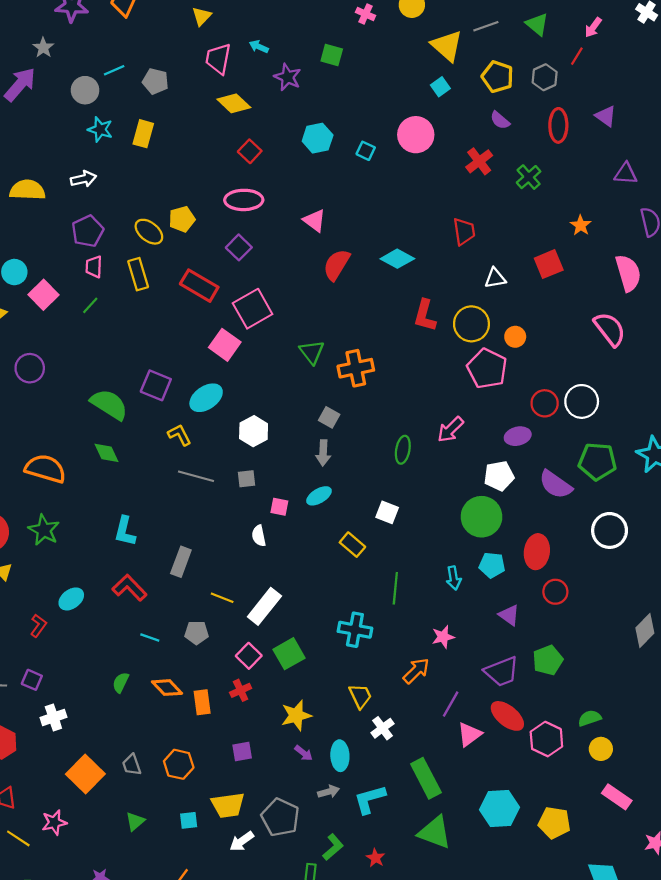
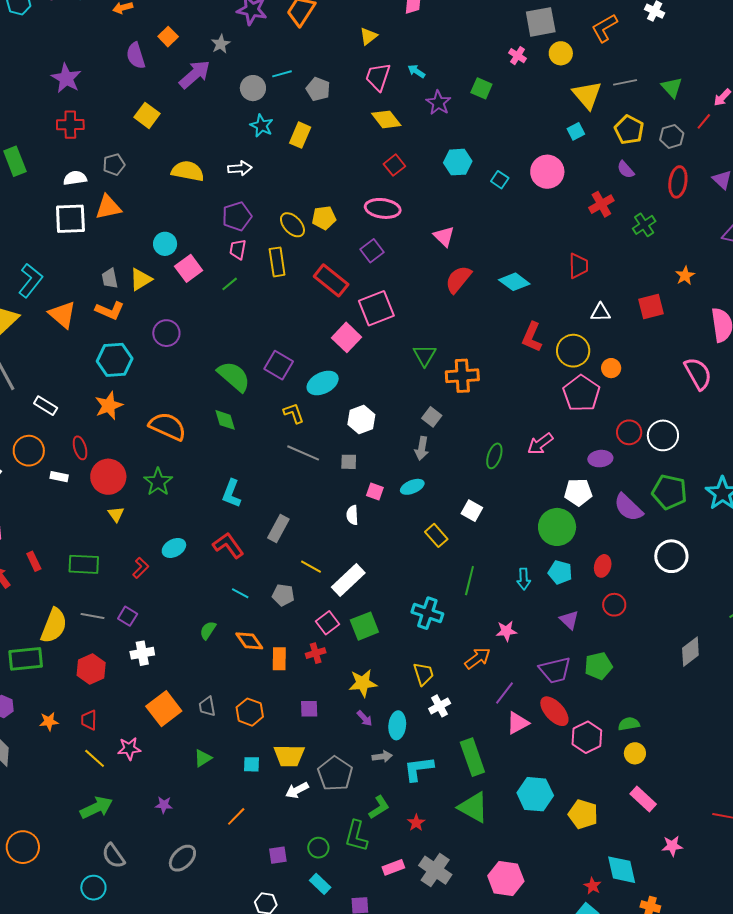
red ellipse: (537, 552) -> (603, 566), size x0.7

